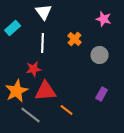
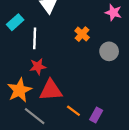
white line: (43, 43) -> (35, 38), moved
purple rectangle: (102, 94) -> (96, 115), moved

